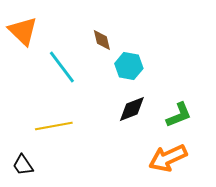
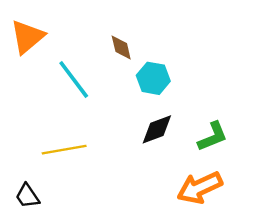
orange triangle: (23, 31) -> (27, 37), turned 36

